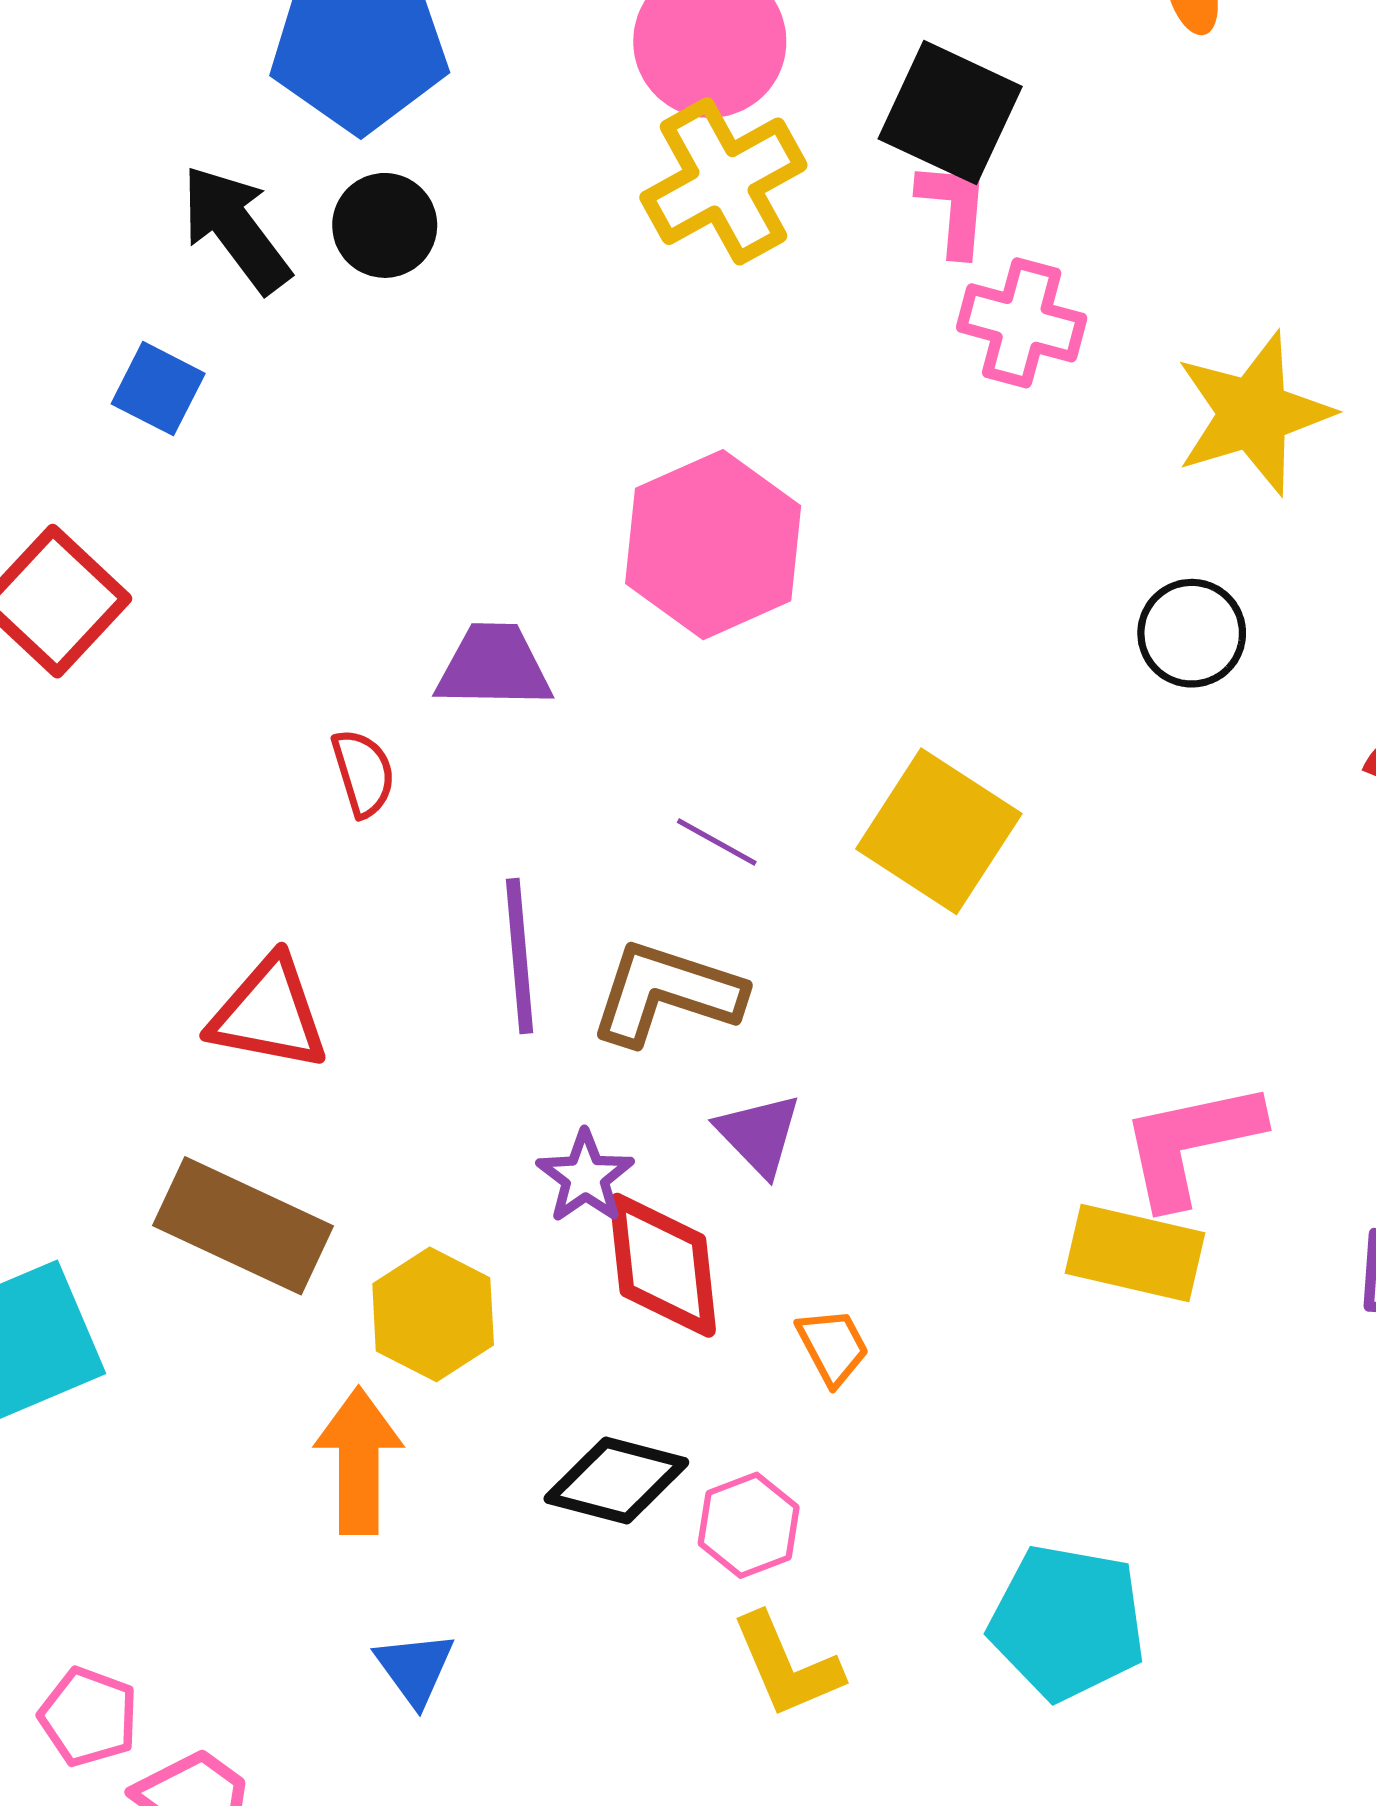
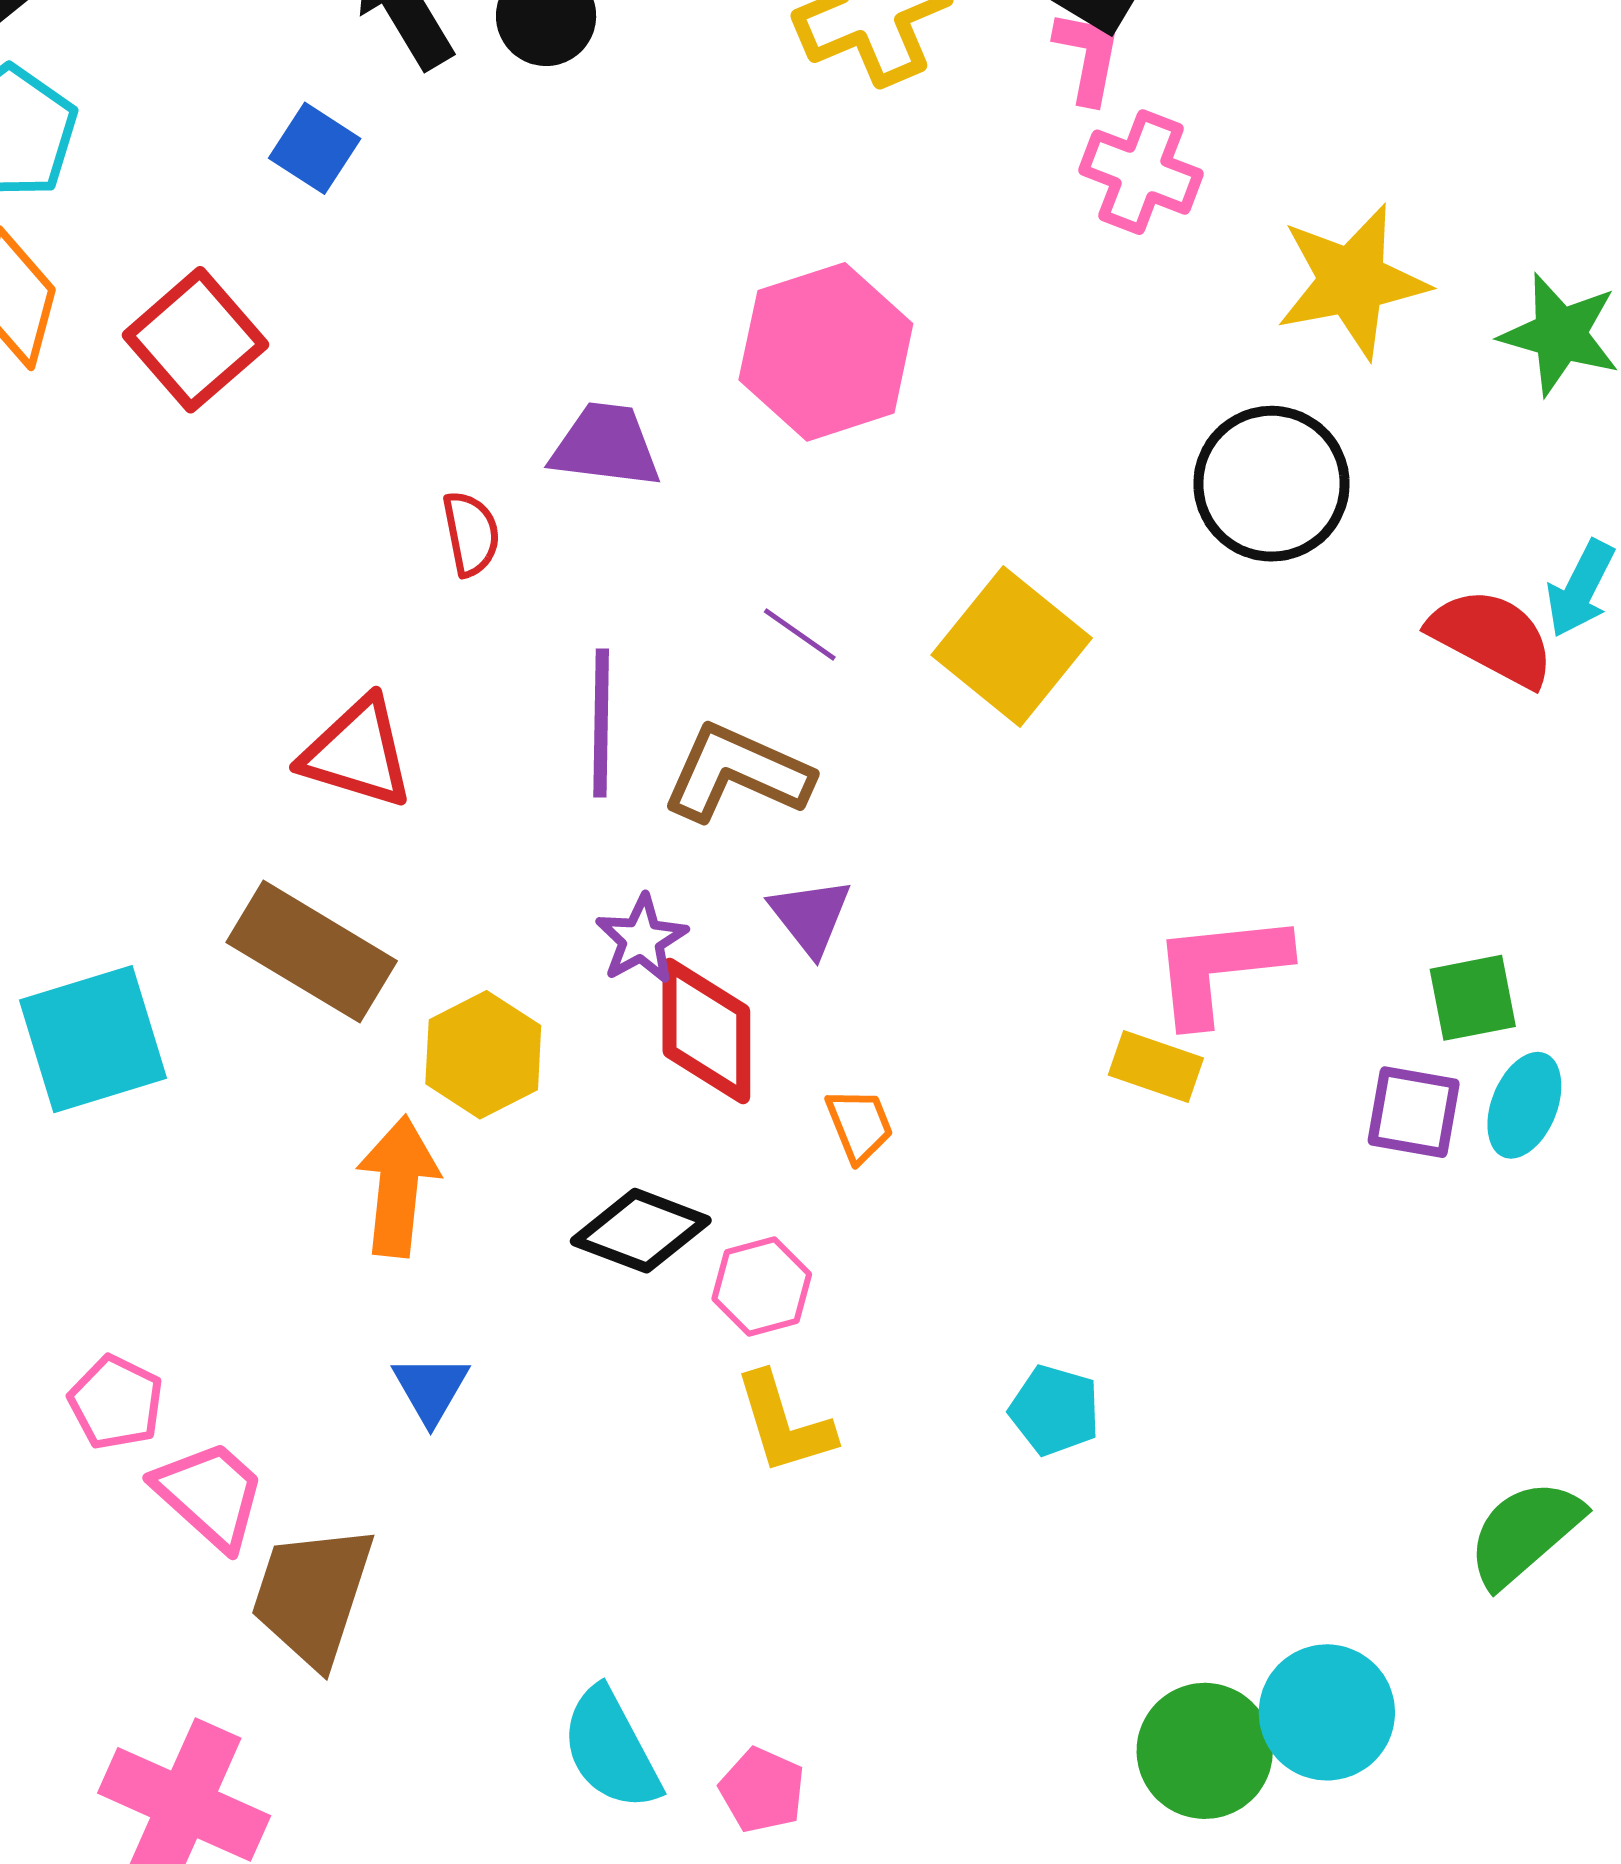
black circle: (1192, 633) -> (1271, 484), size x1.5
yellow rectangle: (1135, 1253) -> (1156, 1067), size x0.7
cyan pentagon: (1067, 1622) -> (1055, 1410), size x0.6

